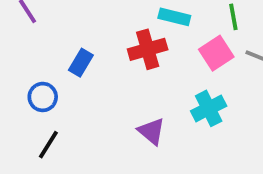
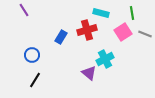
blue rectangle: (81, 63) -> (61, 37), moved
cyan cross: (209, 108) -> (105, 59), moved

